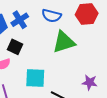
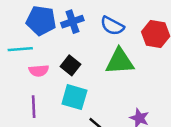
black square: (15, 47) -> (70, 65), moved

